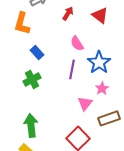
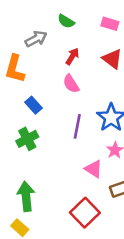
pink semicircle: (77, 43) -> (71, 84), moved
pink triangle: (85, 103) -> (94, 169), turned -35

